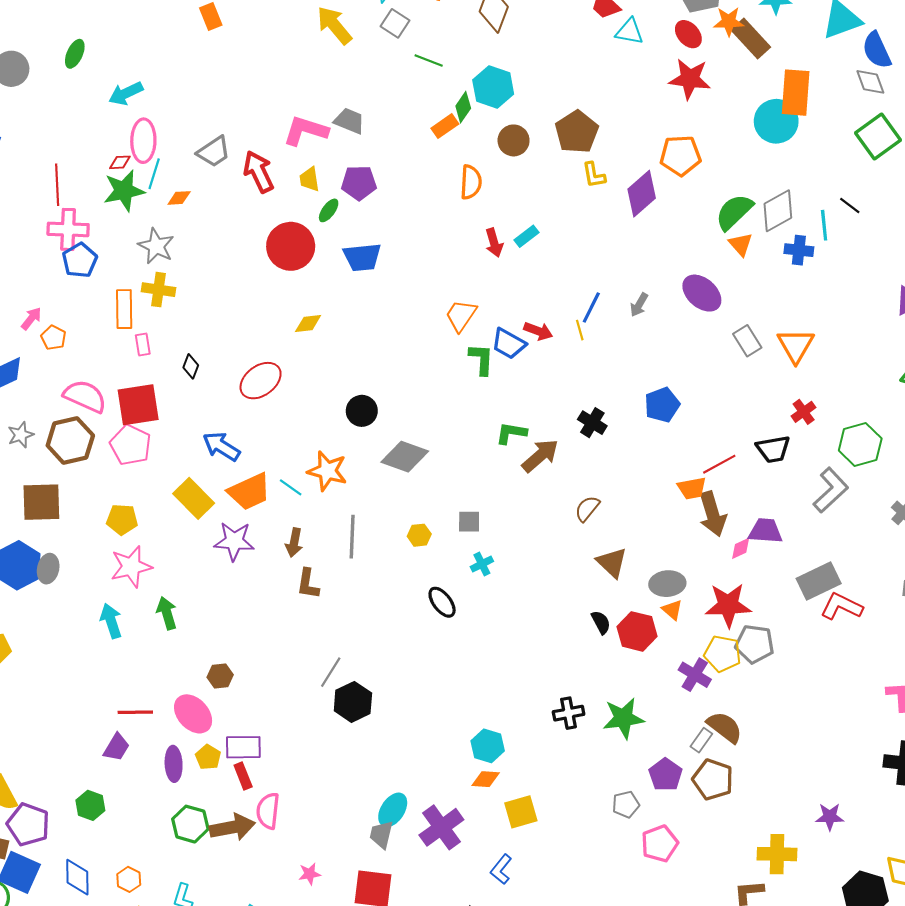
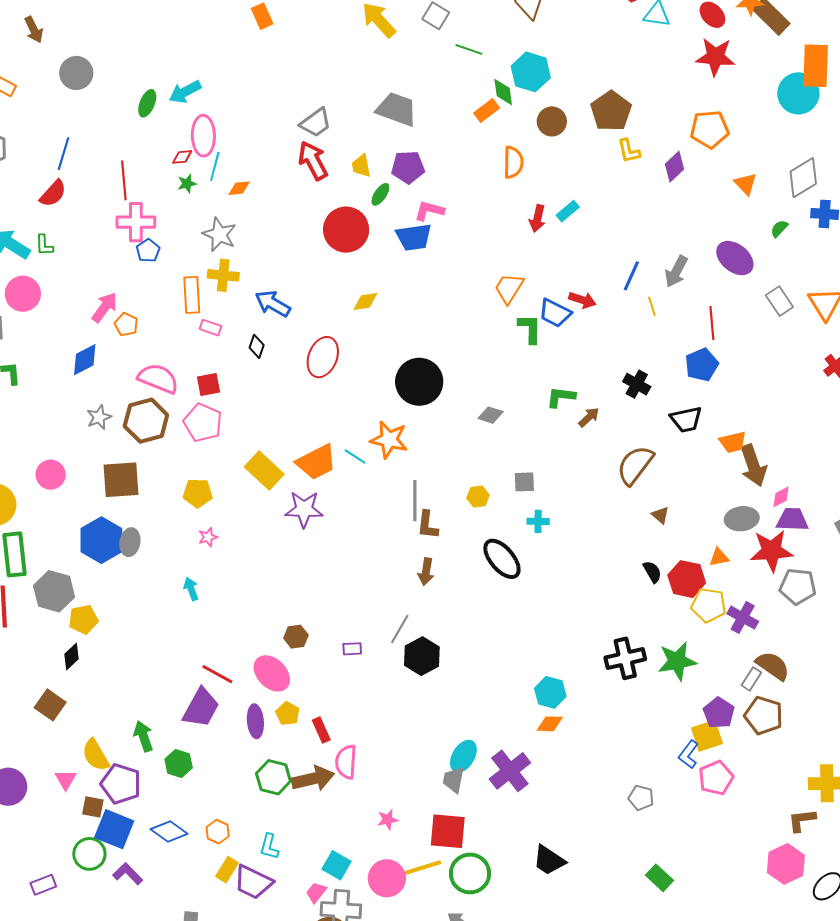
green ellipse: (75, 54) -> (147, 103), moved
green diamond: (463, 107) -> (503, 92), turned -40
gray trapezoid: (349, 121) -> (397, 109), size x1.4
pink L-shape: (306, 131) -> (429, 211), moved, size x0.7
gray trapezoid: (214, 152) -> (316, 123), moved
green star: (124, 191) -> (187, 183), size x0.5
purple diamond: (642, 194) -> (674, 167), size x0.7
green semicircle: (734, 212) -> (779, 228), moved, size x0.5
red arrow: (494, 243) -> (537, 218), turned 32
orange triangle: (741, 244) -> (746, 184), moved
blue pentagon: (80, 260) -> (148, 251), size x0.7
gray arrow: (639, 305) -> (676, 271), size x1.4
pink arrow: (31, 319) -> (105, 307), size x1.4
yellow line: (580, 330) -> (652, 306), moved
pink rectangle: (143, 345) -> (210, 328), turned -60
red ellipse: (261, 381) -> (323, 357), turned -30
red square: (138, 405) -> (208, 384), size x0.6
black circle: (362, 411) -> (419, 382), size x1.6
blue arrow: (221, 446) -> (273, 304), moved
black trapezoid: (773, 449) -> (686, 420), moved
brown arrow: (540, 456) -> (589, 417), size x0.6
gray diamond: (405, 457) -> (491, 415), moved, size x0.6
red line: (719, 464) -> (712, 323), moved, turned -64
brown semicircle: (587, 509) -> (635, 465), size x1.6
purple trapezoid: (766, 531) -> (792, 520), moved
brown arrow: (294, 543) -> (426, 572), moved
brown triangle: (612, 563) -> (660, 515), size x0.6
cyan cross: (482, 564) -> (538, 521), turned 30
pink star: (131, 567) -> (208, 537), size x0.5
brown L-shape: (308, 584) -> (427, 525), moved
gray ellipse: (667, 584) -> (742, 519), moved
black ellipse: (442, 602) -> (502, 559), size x1.4
orange triangle: (672, 610) -> (719, 557), turned -50
green arrow: (167, 613) -> (143, 736), moved
cyan arrow: (111, 621) -> (191, 589), size x0.7
yellow pentagon: (723, 654) -> (709, 605), moved
red line: (135, 712) -> (217, 674), turned 32
black cross: (569, 713) -> (625, 658), size x1.4
purple trapezoid: (116, 747) -> (201, 708), size x1.5
purple rectangle: (243, 747) -> (352, 649), moved, size x0.6
gray pentagon: (626, 804) -> (641, 798), moved, turned 30
yellow square: (521, 812) -> (707, 736), moved
blue L-shape: (501, 869) -> (688, 755), moved
blue diamond: (77, 877) -> (169, 831), turned -51

